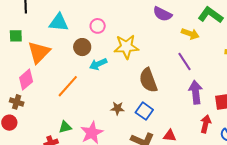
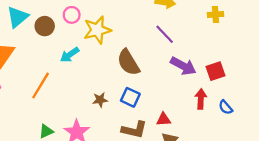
cyan triangle: (59, 22) -> (17, 17), turned -35
pink circle: (98, 26) -> (72, 15), moved
brown circle: (82, 47) -> (45, 26), moved
purple arrow: (196, 92) -> (183, 66), turned 135

